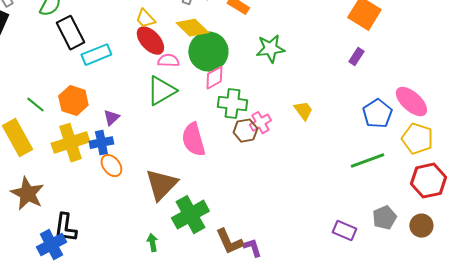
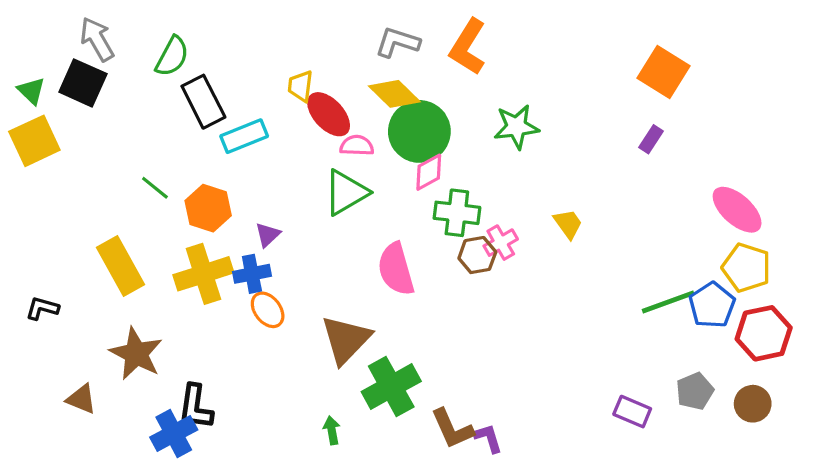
yellow trapezoid: (145, 19) -> (300, 86), moved, turned 50
green line: (35, 105) -> (155, 188), moved
blue pentagon: (377, 114) -> (712, 305), moved

